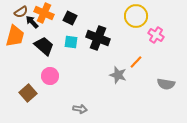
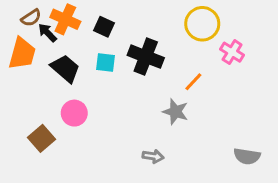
orange line: (136, 62) -> (193, 82), moved
gray semicircle: (166, 84) -> (247, 156), moved
gray arrow: (80, 109) -> (153, 156), moved

